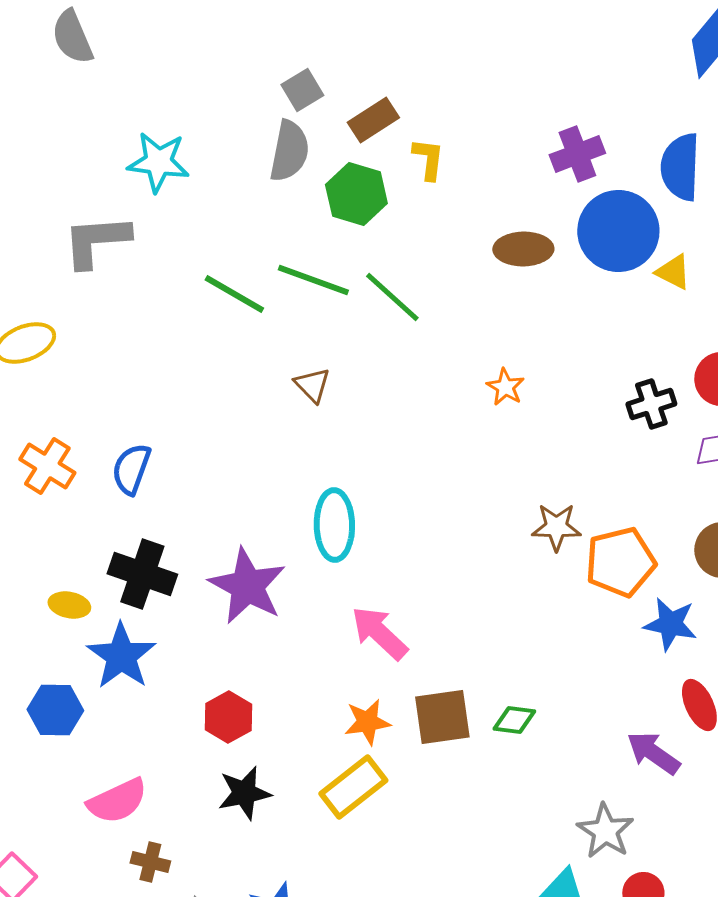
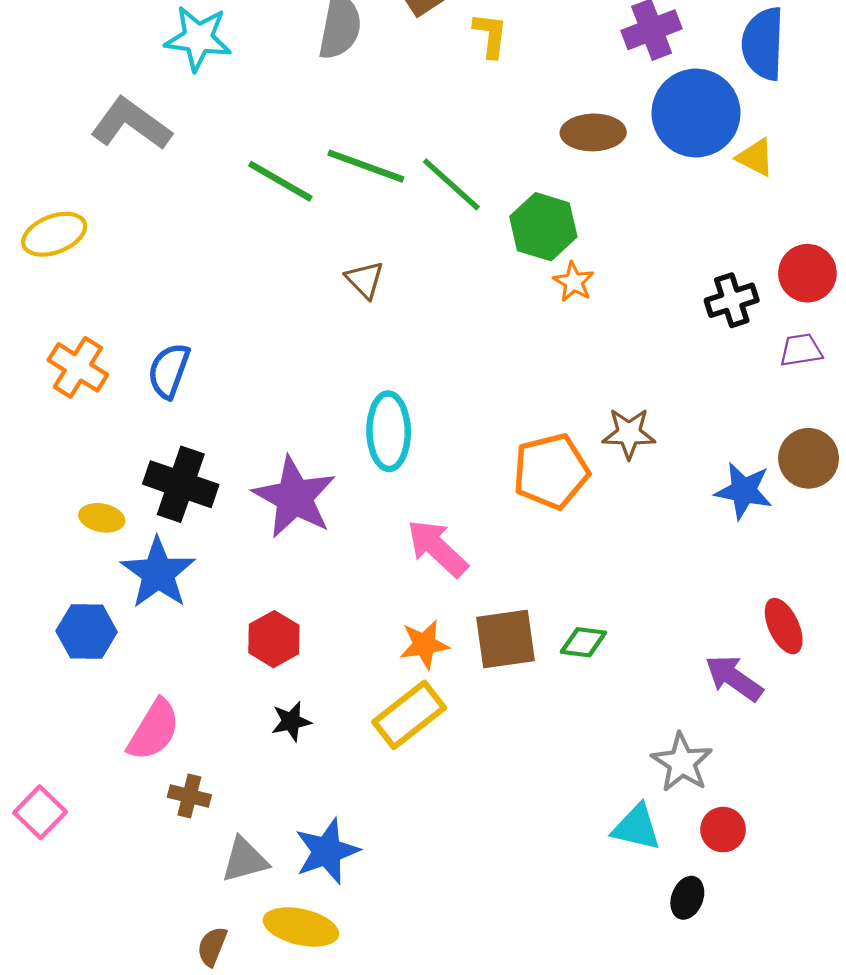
green hexagon: (356, 194) -> (543, 227), moved
gray L-shape: (96, 241) -> (131, 124), turned 40
orange pentagon: (620, 562) -> (551, 471), moved
blue star: (670, 624) -> (744, 491), moved
black star: (244, 793) -> (291, 721), size x0.7
pink semicircle: (117, 801) -> (154, 730), turned -34

